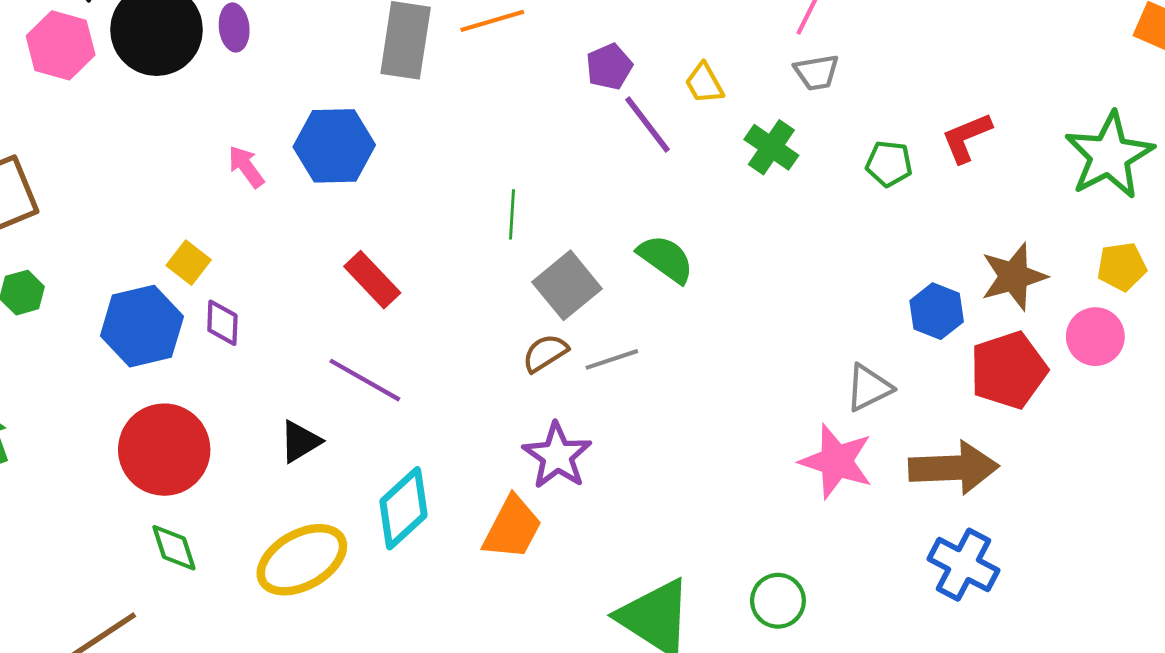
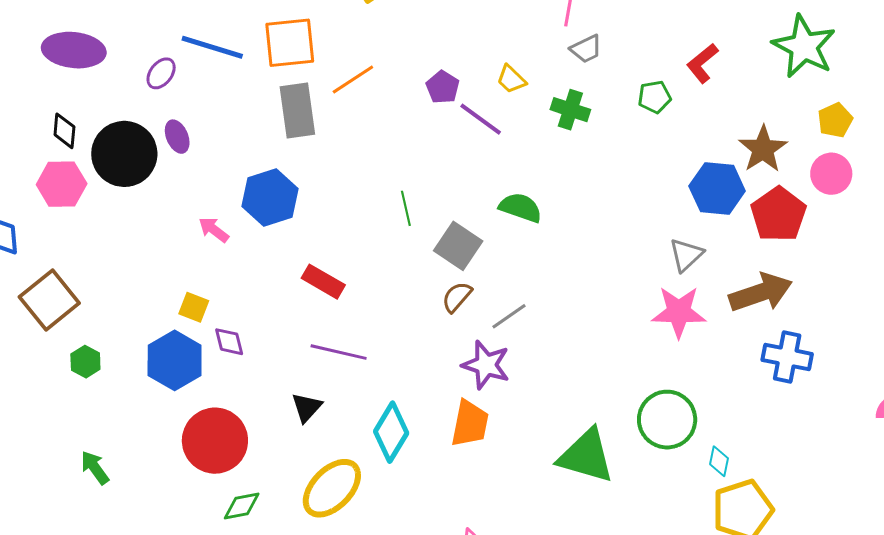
blue hexagon: (937, 311) -> (717, 189), size x1.4
gray line: (612, 359) -> (509, 316), moved
green diamond: (174, 548) -> (242, 506), turned -66
green circle: (778, 601) -> (667, 420), size x1.5

